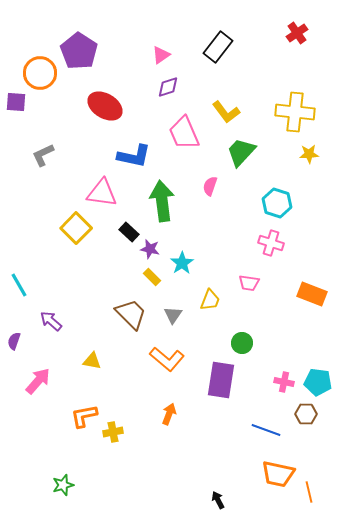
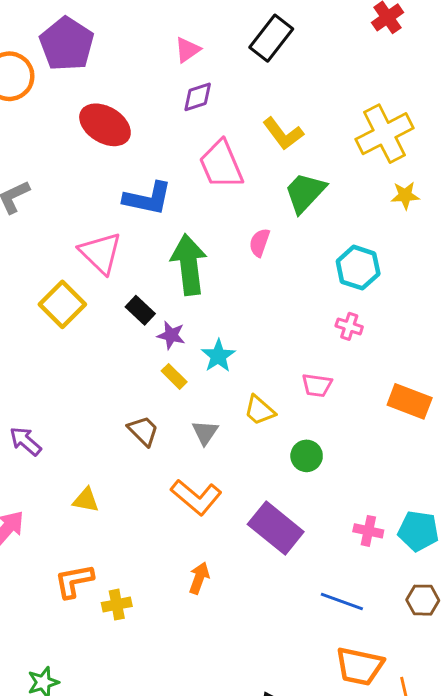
yellow cross: (295, 112) -> (385, 134), turned -33
pink triangle: (102, 193) -> (101, 253), turned 36
pink cross: (271, 243) -> (349, 326), size x0.7
yellow trapezoid: (210, 300) -> (259, 410), turned 110
brown trapezoid: (131, 314) -> (143, 431), size x0.7
green circle: (242, 343) -> (307, 456), moved
purple rectangle: (221, 380) -> (276, 528), turned -60
brown hexagon: (306, 414) -> (423, 600), moved

